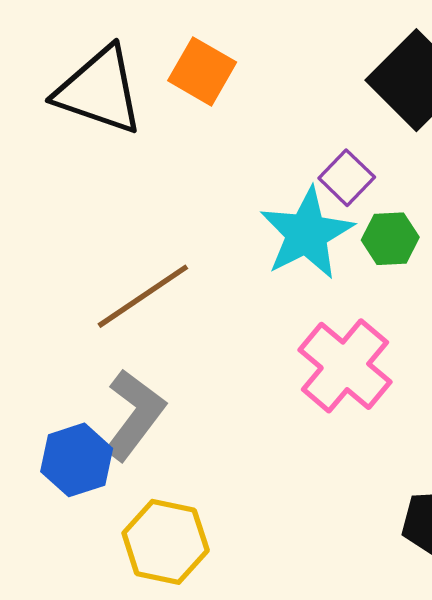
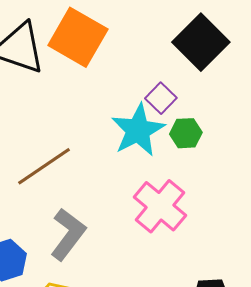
orange square: (202, 71) -> (78, 37), size x1.5
gray L-shape: (134, 415) -> (68, 234), moved

